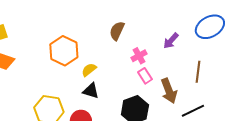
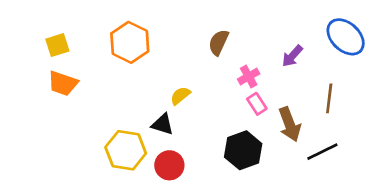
blue ellipse: (210, 27) -> (346, 37), turned 72
orange hexagon: (64, 51) -> (130, 42), moved
black triangle: (91, 91) -> (163, 124), moved

